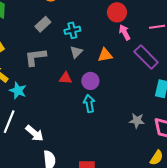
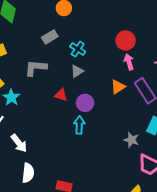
cyan cross: (72, 30) -> (78, 49), turned 35
orange triangle: (105, 55) -> (118, 87), moved, turned -35
gray star: (137, 121) -> (131, 140), moved

